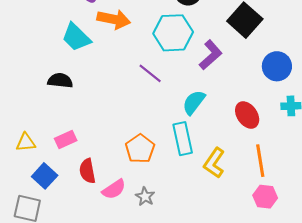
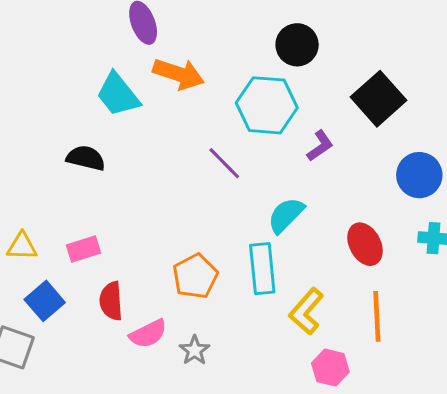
purple L-shape: (211, 55) -> (320, 146), size x0.7
pink hexagon: (265, 197) -> (330, 368), moved

